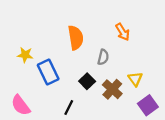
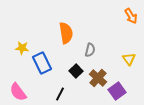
orange arrow: (123, 32) -> (131, 16), moved
yellow triangle: (135, 79) -> (129, 59), moved
purple square: (148, 105) -> (117, 91), moved

